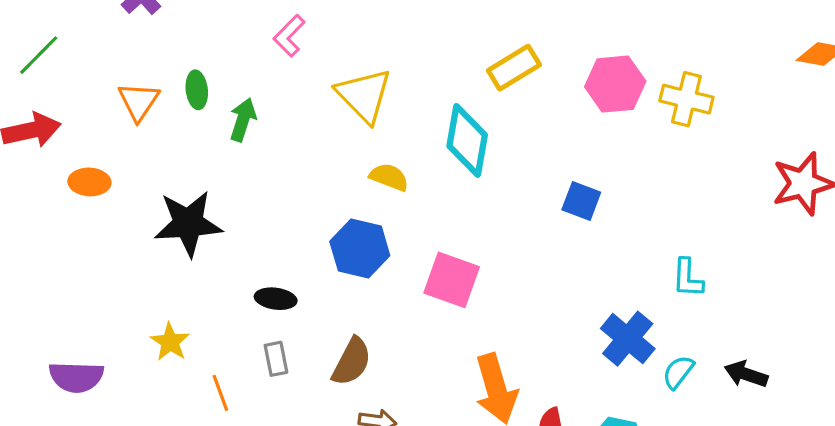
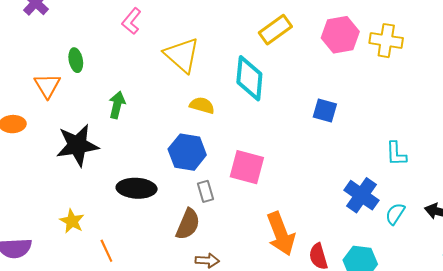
orange triangle: (139, 101) -> (47, 86), moved
green arrow: (243, 120) -> (117, 105), moved
black ellipse: (276, 299) -> (137, 188), size x1.5
gray rectangle: (276, 359) -> (205, 191), moved

